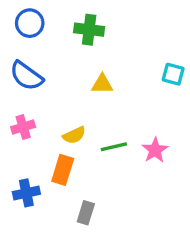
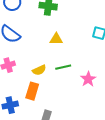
green line: (114, 147) -> (63, 67), moved

